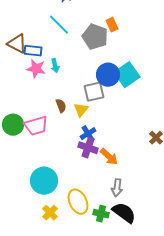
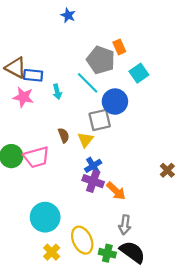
cyan line: (59, 25) -> (88, 83), moved
pink star: (36, 69) -> (23, 97), moved
cyan square: (127, 75) -> (139, 73), moved, size x0.7

